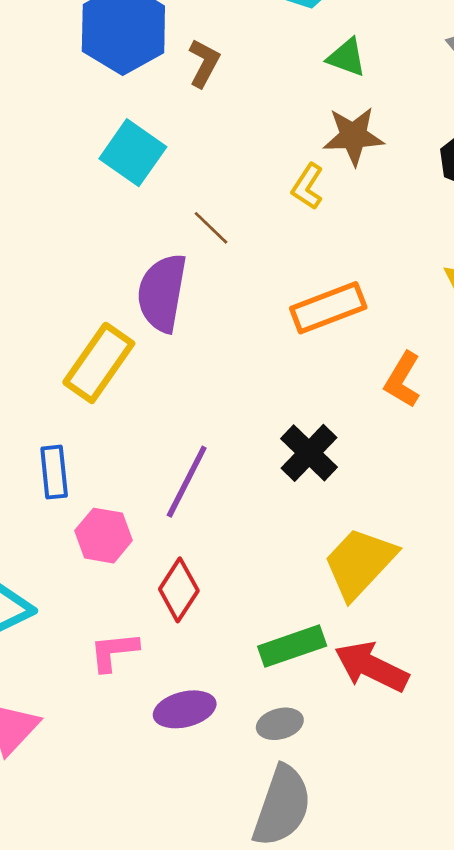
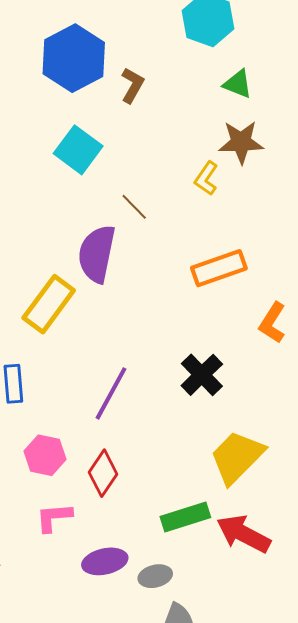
pink hexagon: (104, 536) -> (45, 455), moved
gray ellipse: (280, 724) -> (155, 576), moved

